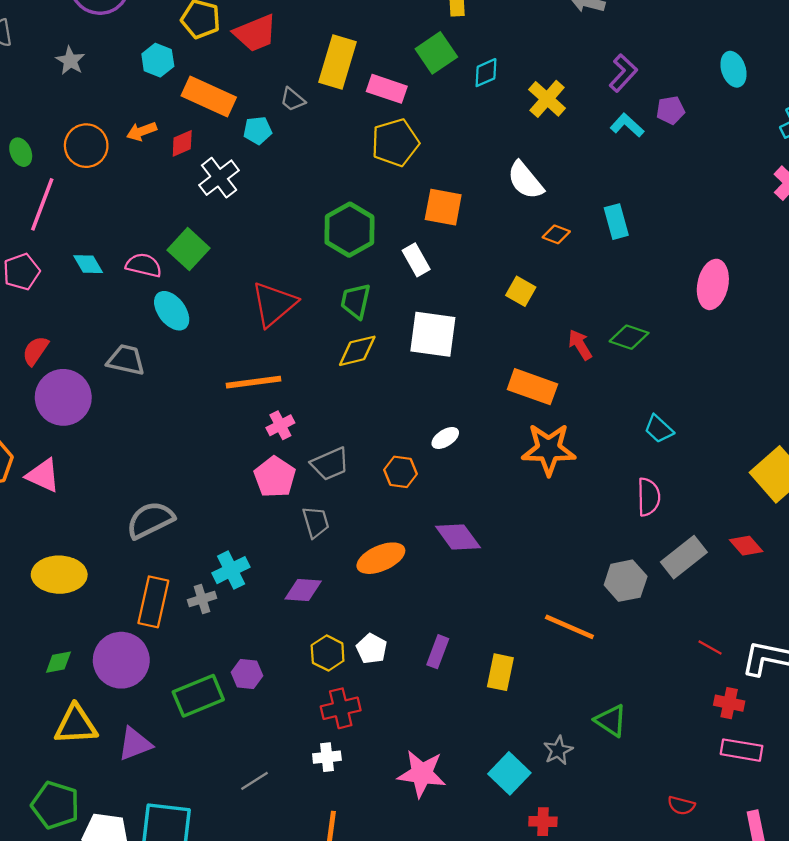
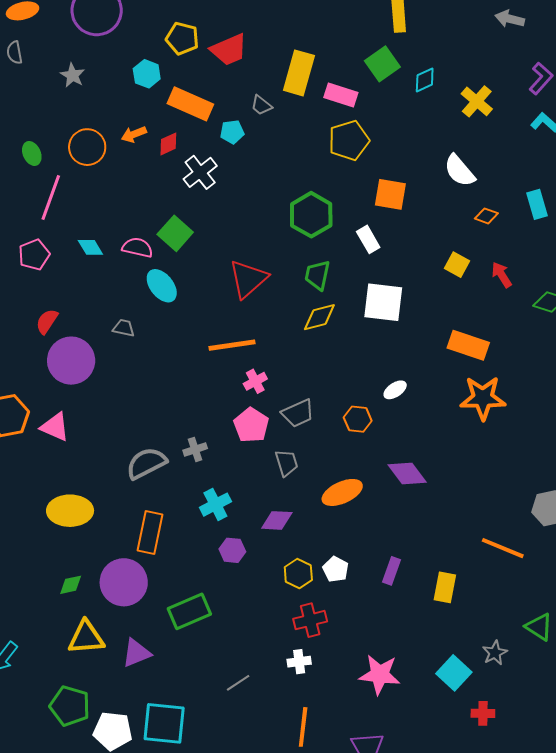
red arrow: (580, 345) -> (502, 275), moved
gray trapezoid: (126, 360) -> (124, 328), size x0.7
gray cross: (202, 599) -> (195, 449), moved
purple hexagon: (247, 674) -> (232, 550), moved

